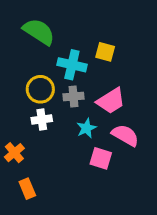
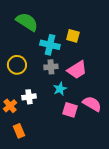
yellow circle: (40, 89) -> (17, 65), moved
white cross: (42, 120) -> (29, 97), moved
pink semicircle: (125, 135) -> (92, 104), moved

